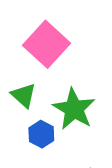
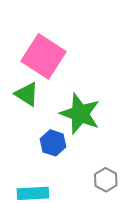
green triangle: (24, 95) -> (27, 94), moved

